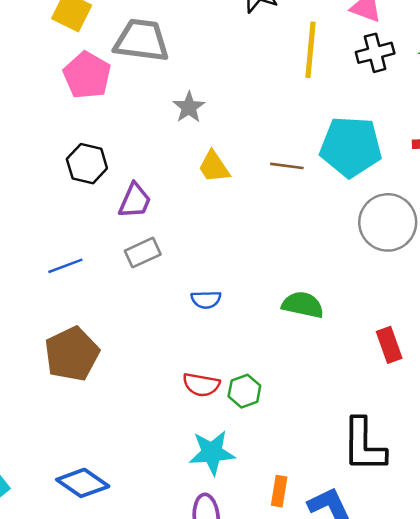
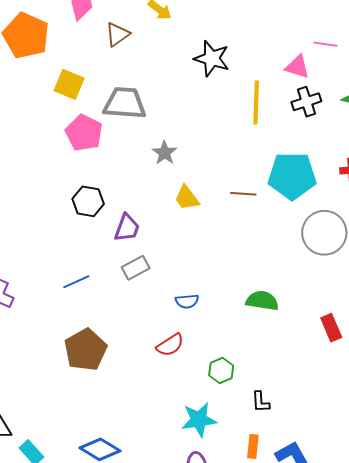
red semicircle: (201, 385) -> (170, 345), moved, turned -40
black L-shape: (364, 445) -> (261, 402), moved, size x0.5

